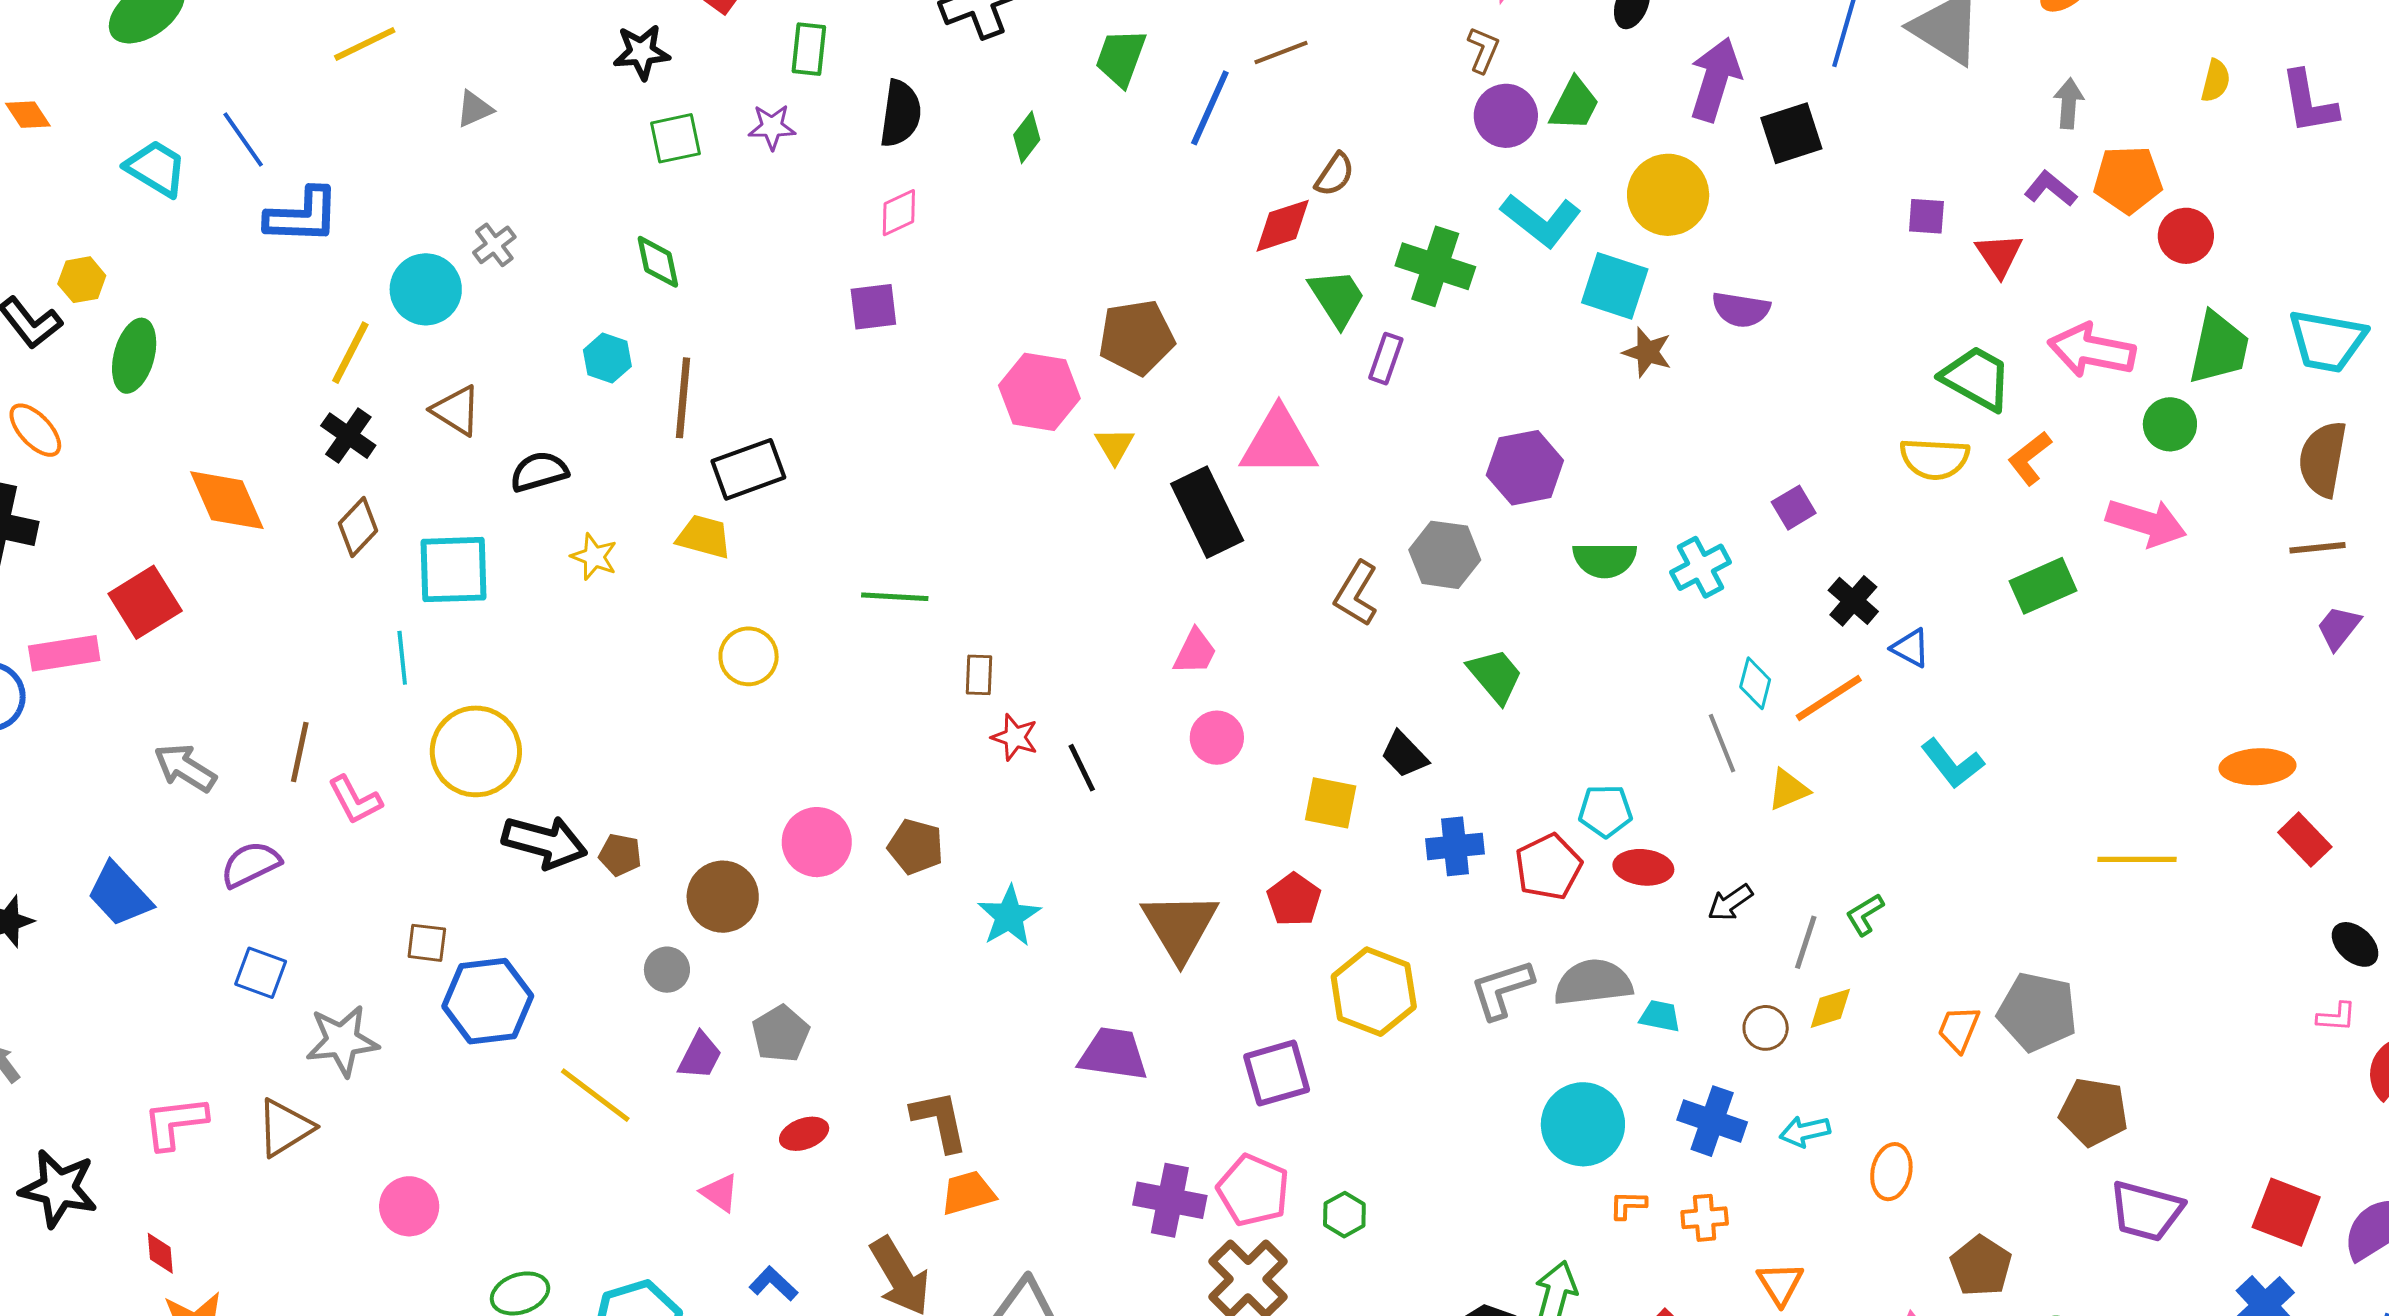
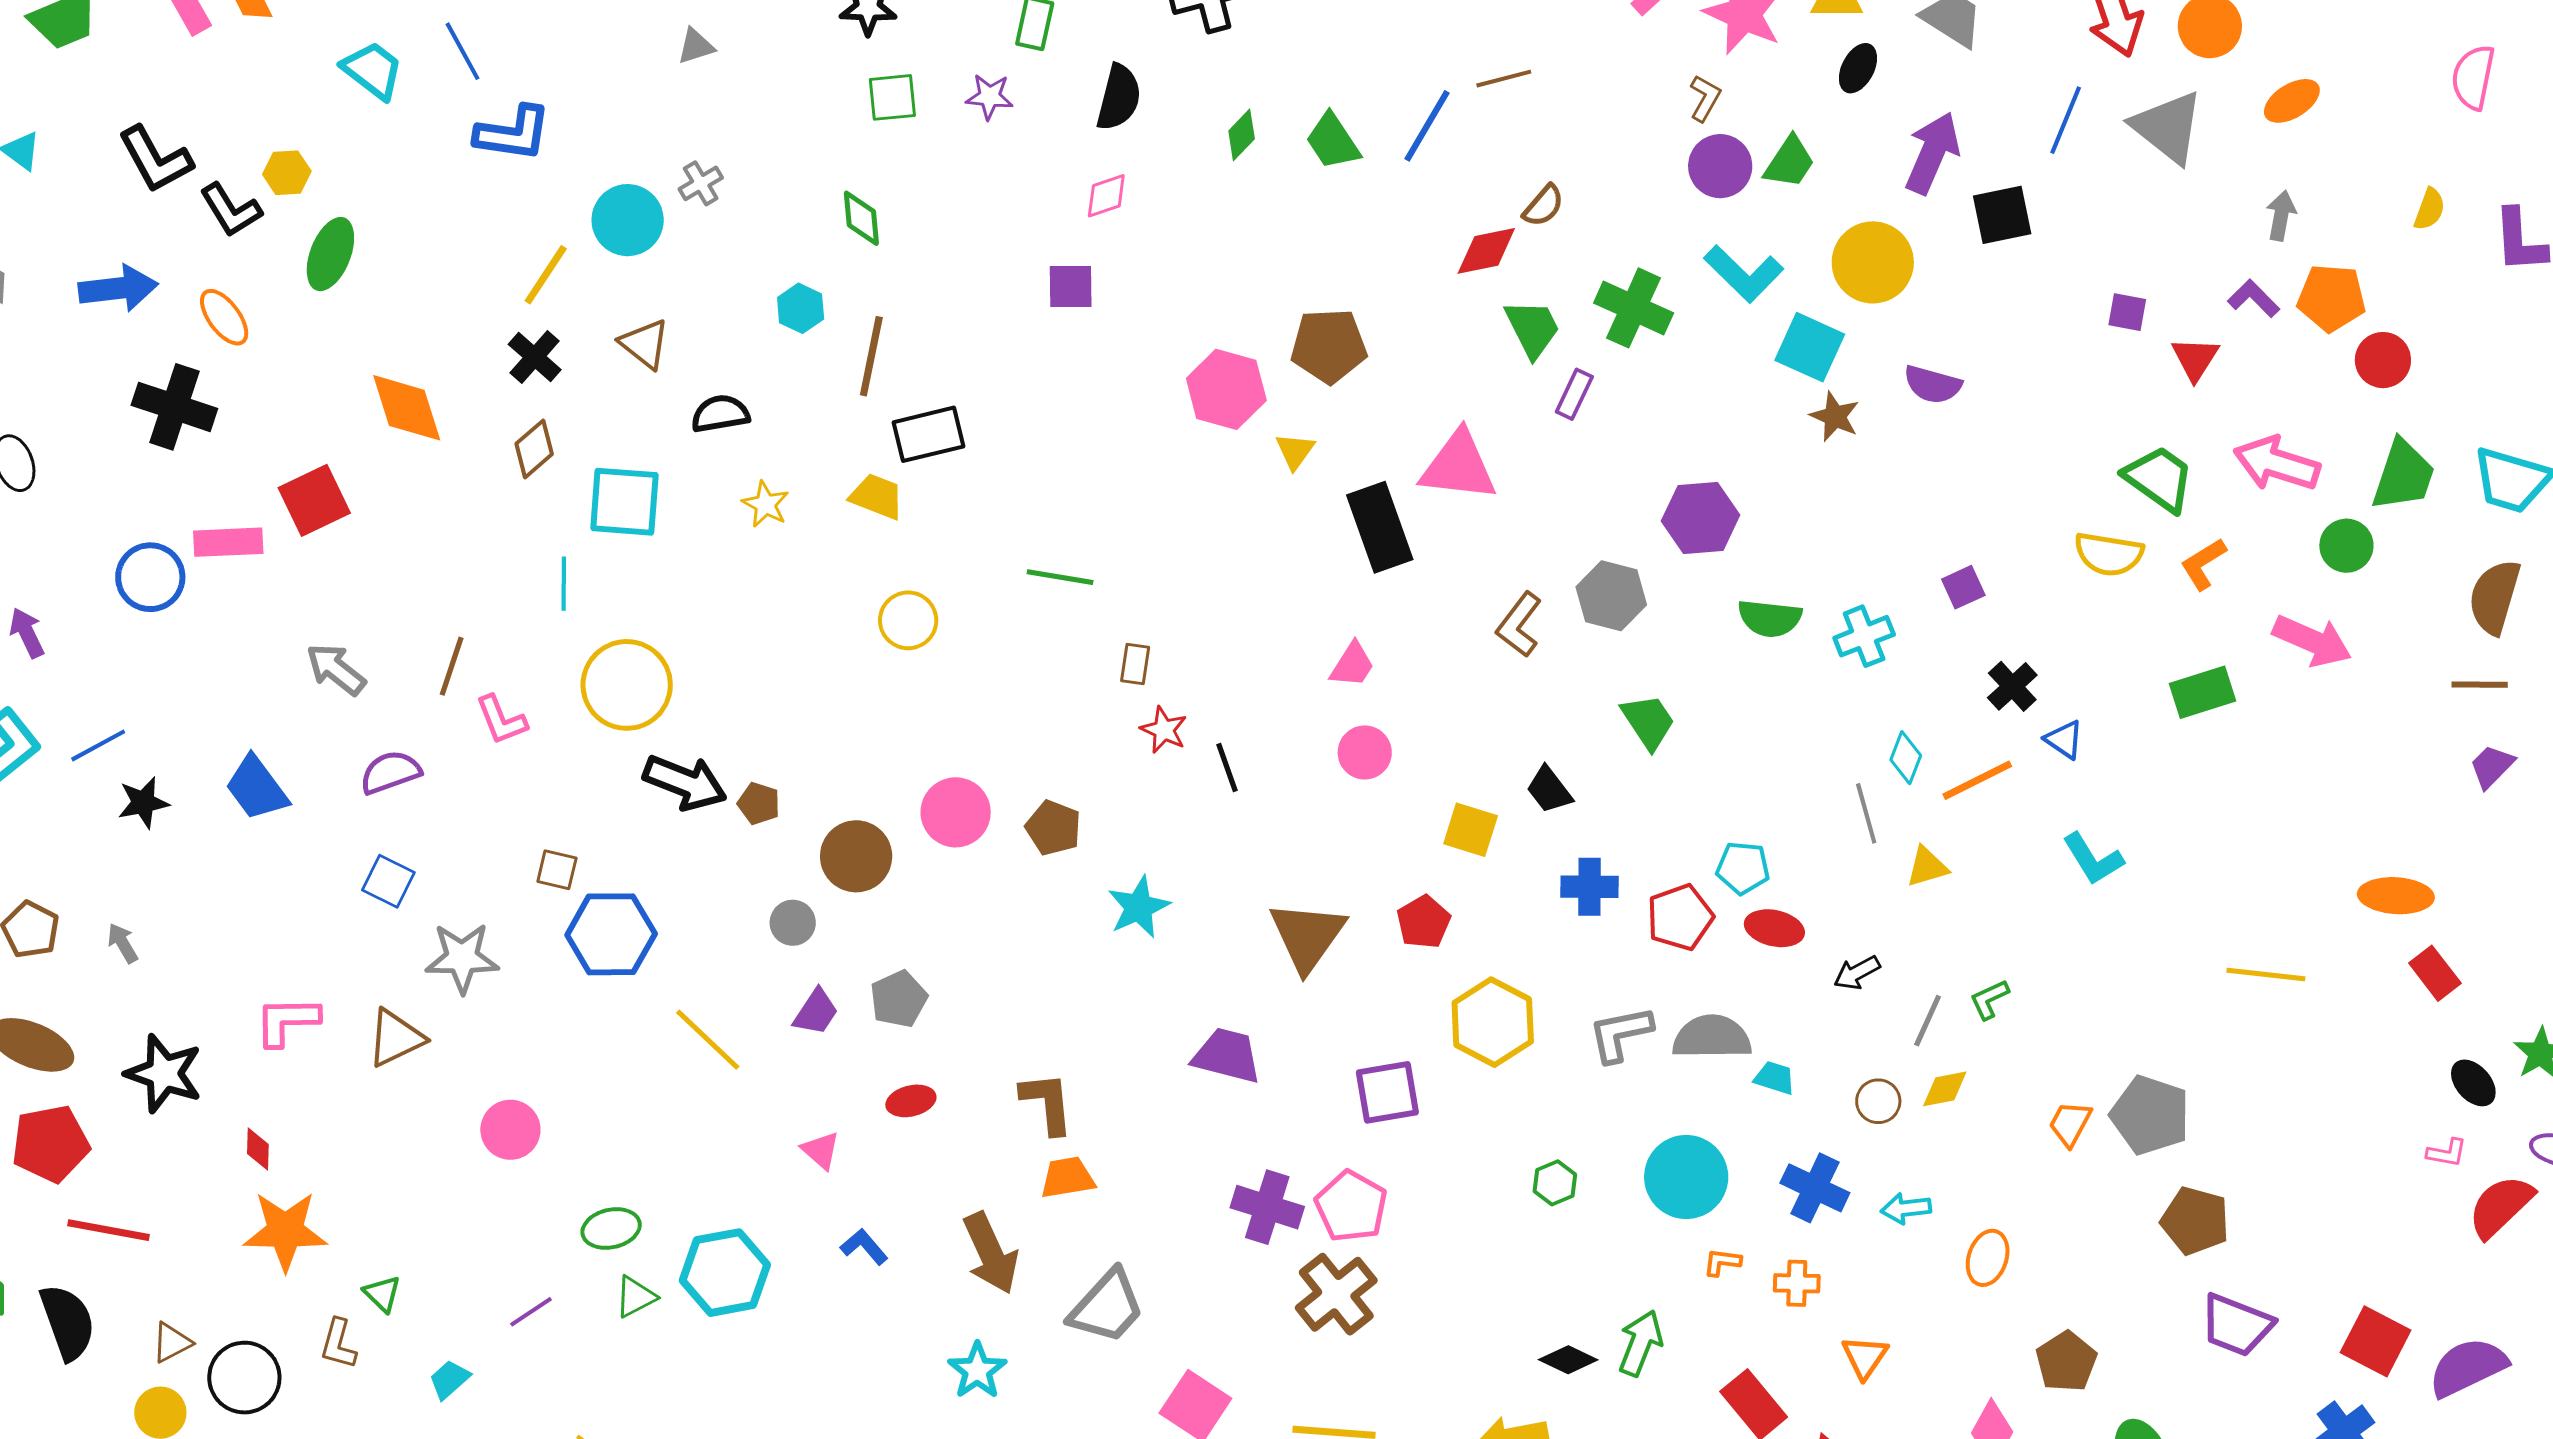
green trapezoid: (1121, 58) -> (1333, 141), moved, turned -60
green hexagon: (1344, 1215) -> (1555, 1183), moved

